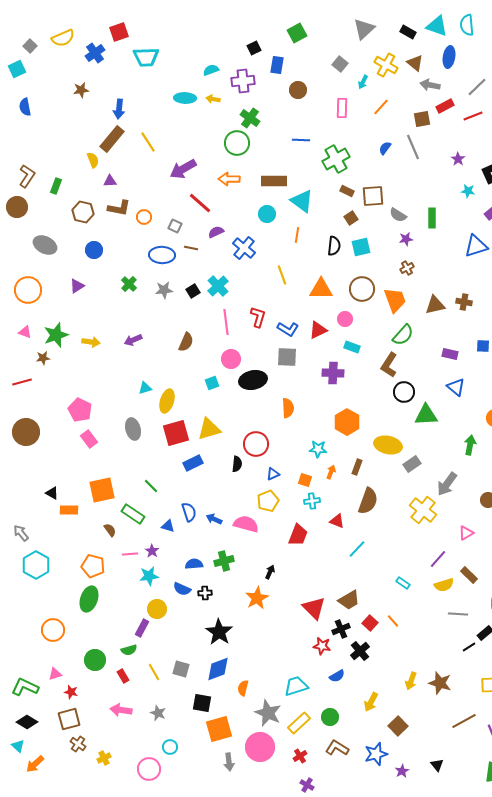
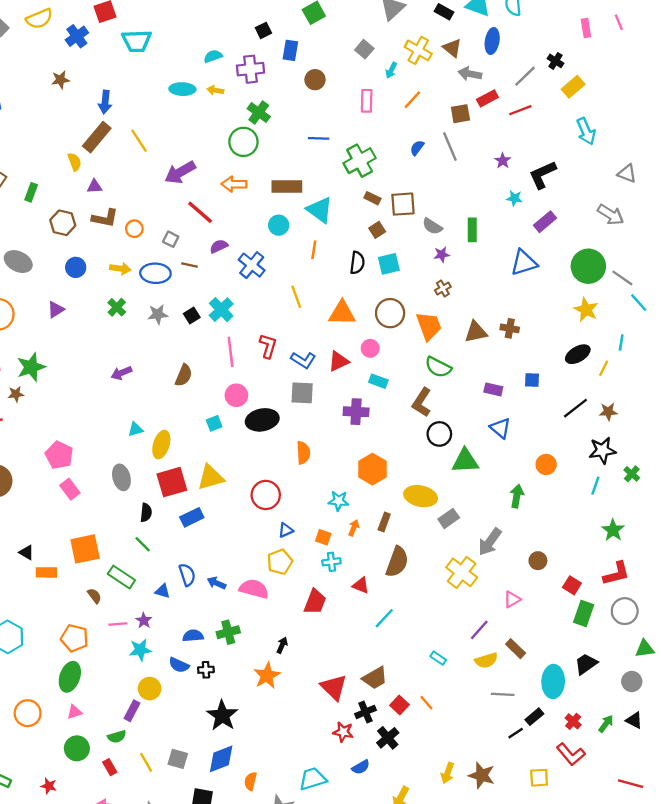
green semicircle: (403, 335) -> (438, 367), turned 75
yellow arrow: (91, 342) -> (120, 269), moved
black semicircle: (237, 464) -> (146, 513), moved
pink triangle: (55, 674) -> (75, 712), moved

